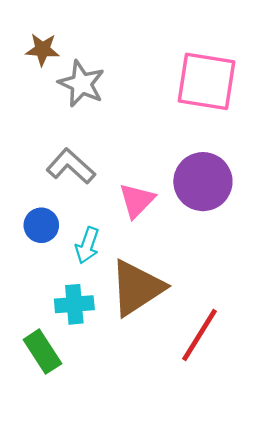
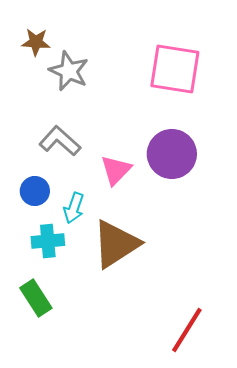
cyan cross: (74, 304) -> (48, 241), moved
red line: (199, 335) -> (187, 330), moved

